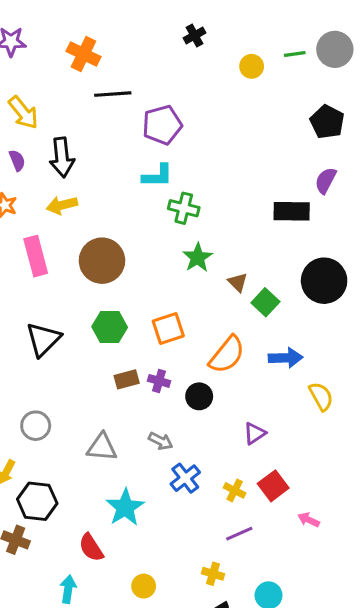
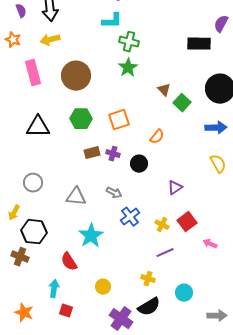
green star: (198, 258) -> (128, 68), moved
black triangle: (43, 339) -> (38, 127), turned 45
orange semicircle: (227, 355) -> (157, 137), size x0.6
blue arrow: (286, 358) -> (216, 128), moved

